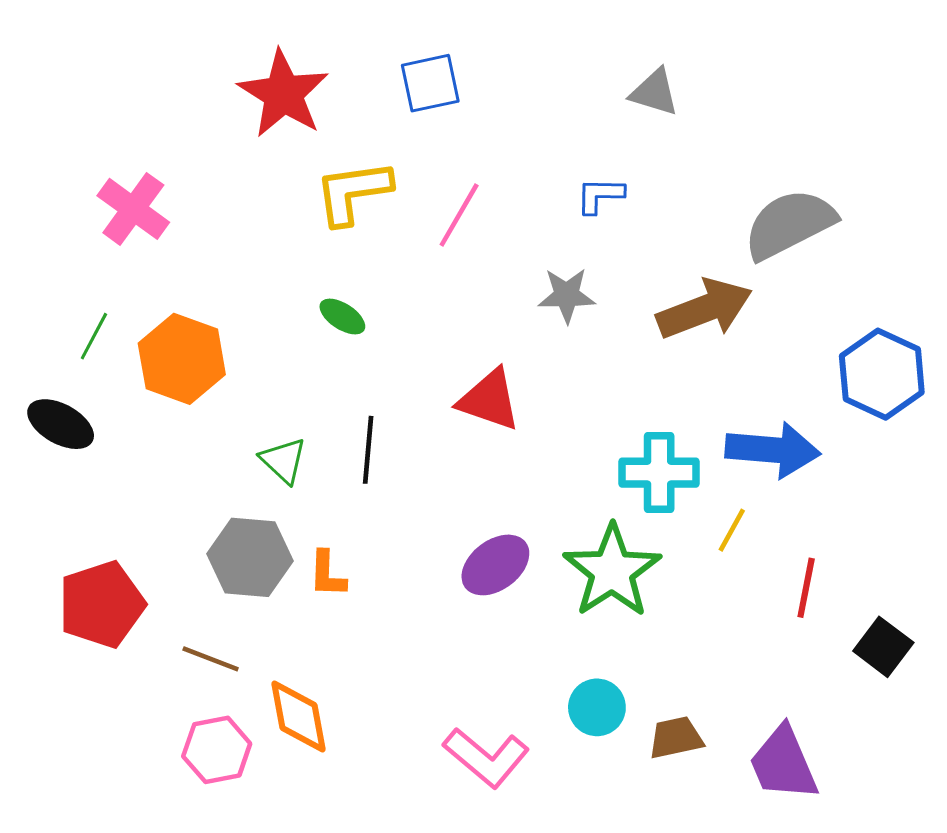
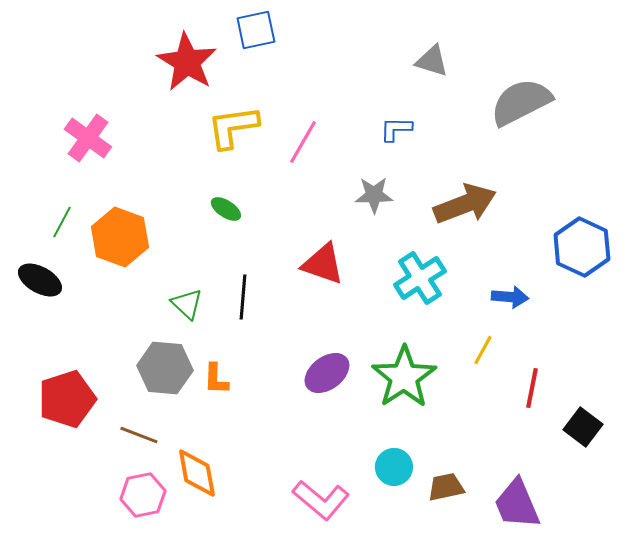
blue square: (430, 83) -> (256, 30), moved
gray semicircle: (789, 224) -> (521, 102), moved
blue arrow: (773, 450) -> (510, 297), size x0.6
cyan cross: (659, 473) -> (420, 278), moved, turned -33

